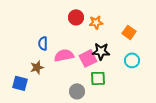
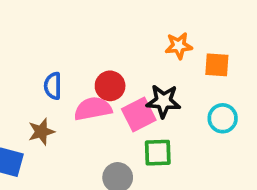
red circle: (76, 17) -> (110, 86), moved
orange star: (96, 22) -> (179, 46), moved
orange square: (129, 32) -> (217, 65), turned -32

